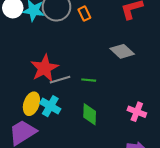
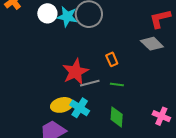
orange rectangle: (84, 14) -> (112, 59), moved
gray diamond: (122, 51) -> (152, 44), moved
yellow ellipse: (31, 104) -> (62, 105), turned 55

